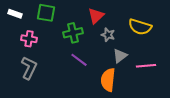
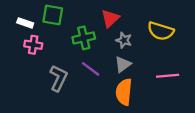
white rectangle: (15, 14) -> (25, 23), moved
gray triangle: (120, 56) -> (123, 64), moved
gray L-shape: (29, 68) -> (58, 78), moved

